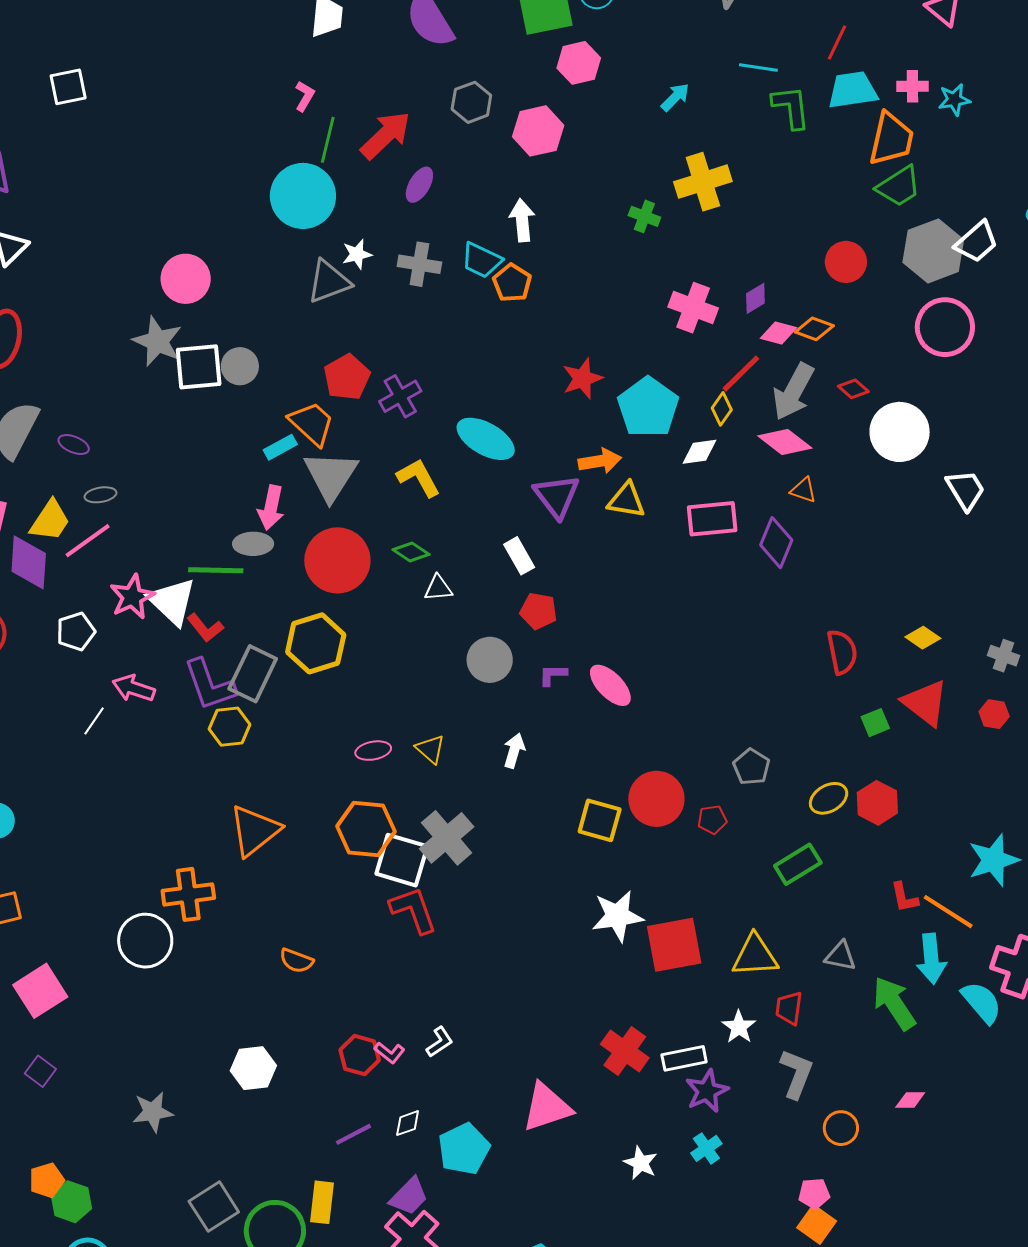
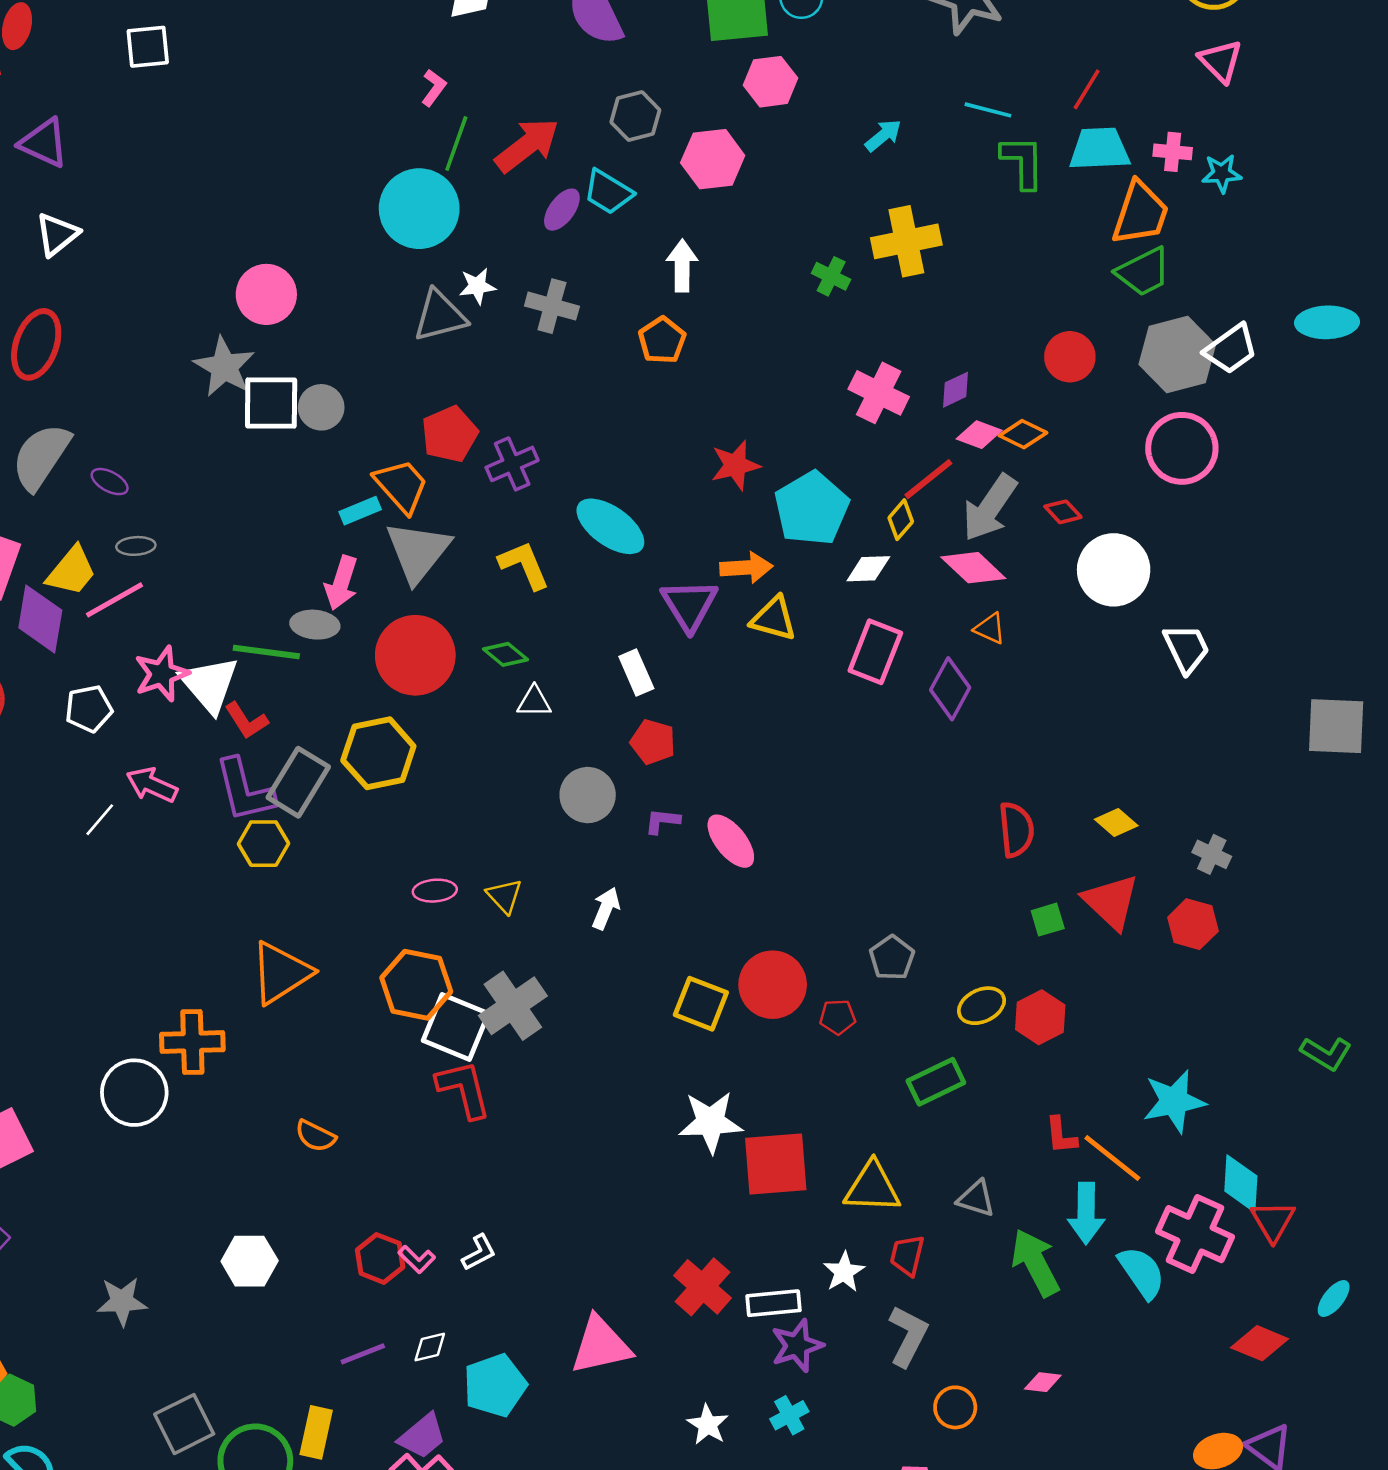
cyan trapezoid: (481, 260) -> (608, 192), moved
pink rectangle: (712, 519) -> (875, 652), turned -69
red hexagon: (994, 714) -> (1193, 924), size x1.4

